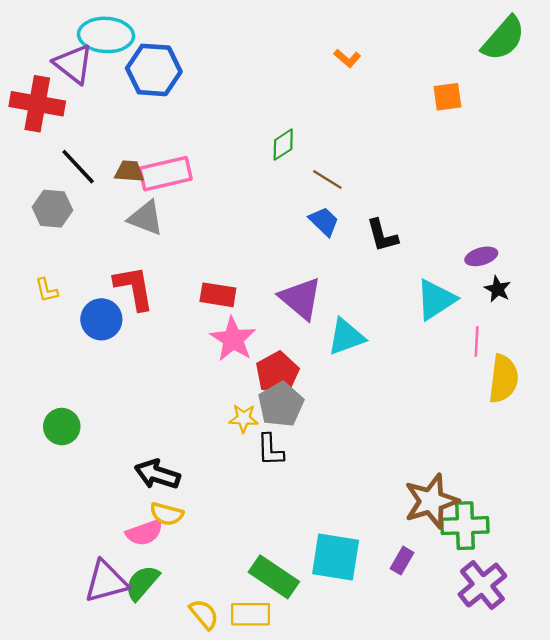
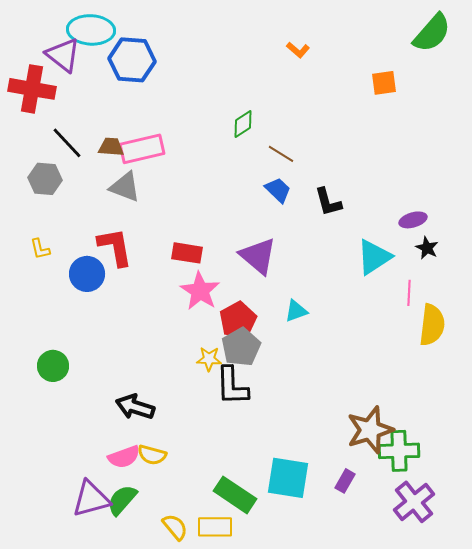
cyan triangle: (346, 337) -> (296, 311), moved, size x0.7
black L-shape: (270, 450) -> (232, 386), size x1.4
yellow semicircle: (167, 514) -> (152, 455), moved

